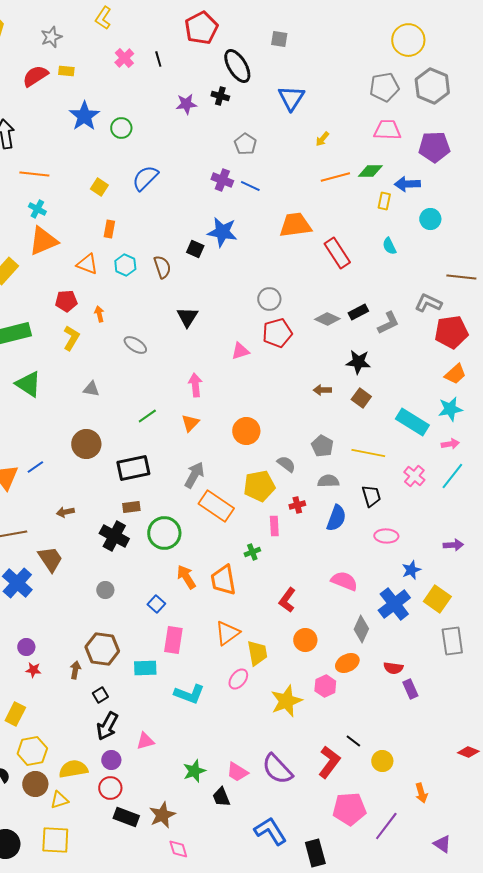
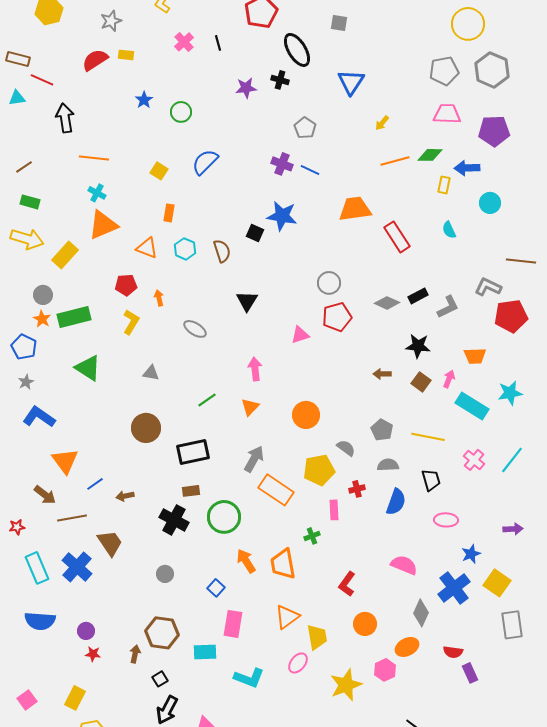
blue star: (84, 116) -> (144, 100), size x0.6
orange trapezoid: (455, 374) -> (475, 356), moved, turned 40
pink arrow: (450, 444) -> (449, 379), moved, turned -60
blue line: (35, 467) -> (95, 484), moved

